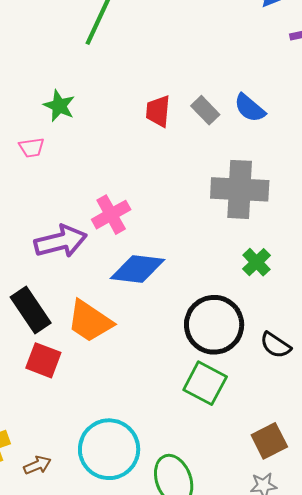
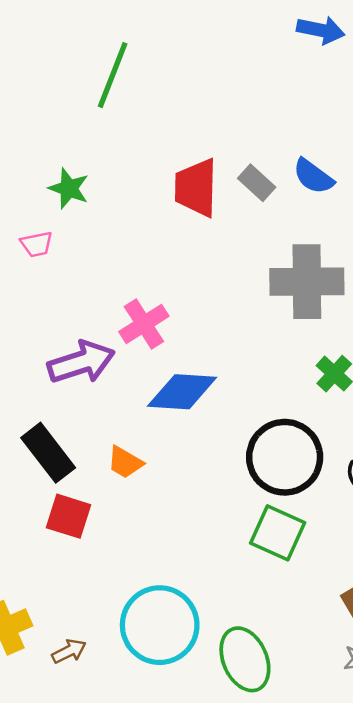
red trapezoid: (158, 111) -> (196, 188), size x1.4
orange trapezoid: (90, 321) -> (125, 462), size x0.6

